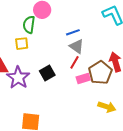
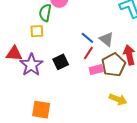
blue line: (73, 32) -> (87, 38), moved, turned 56
gray triangle: (77, 46) -> (106, 39), moved

